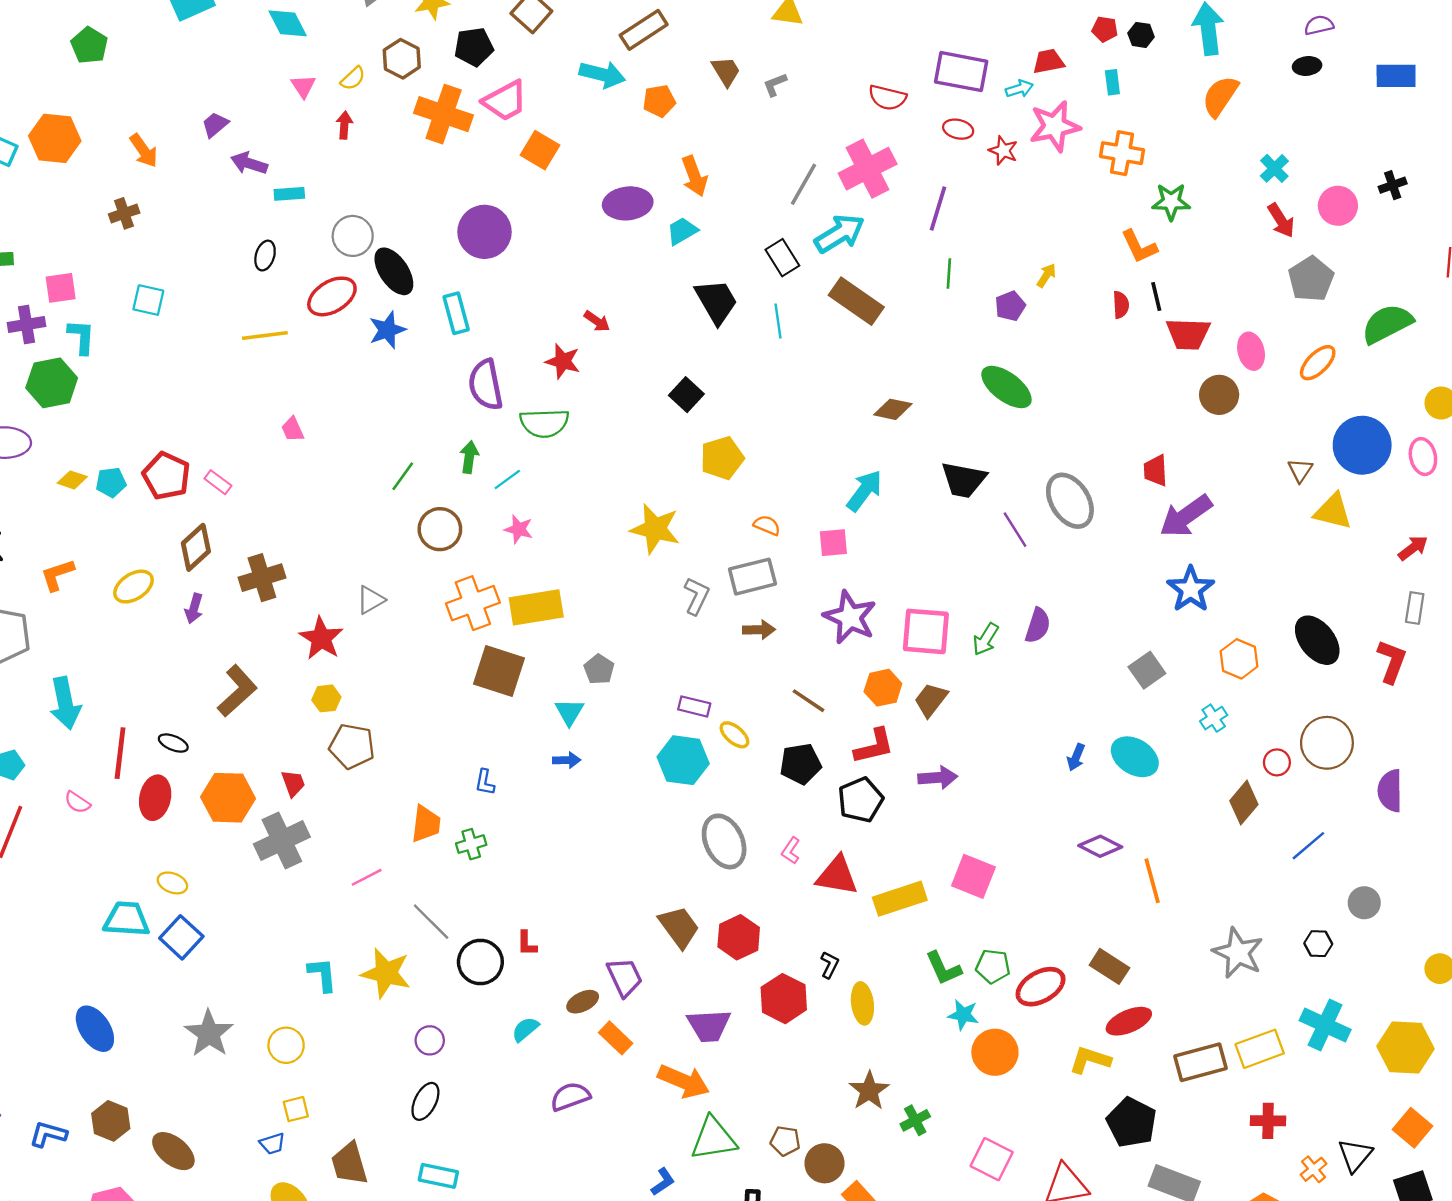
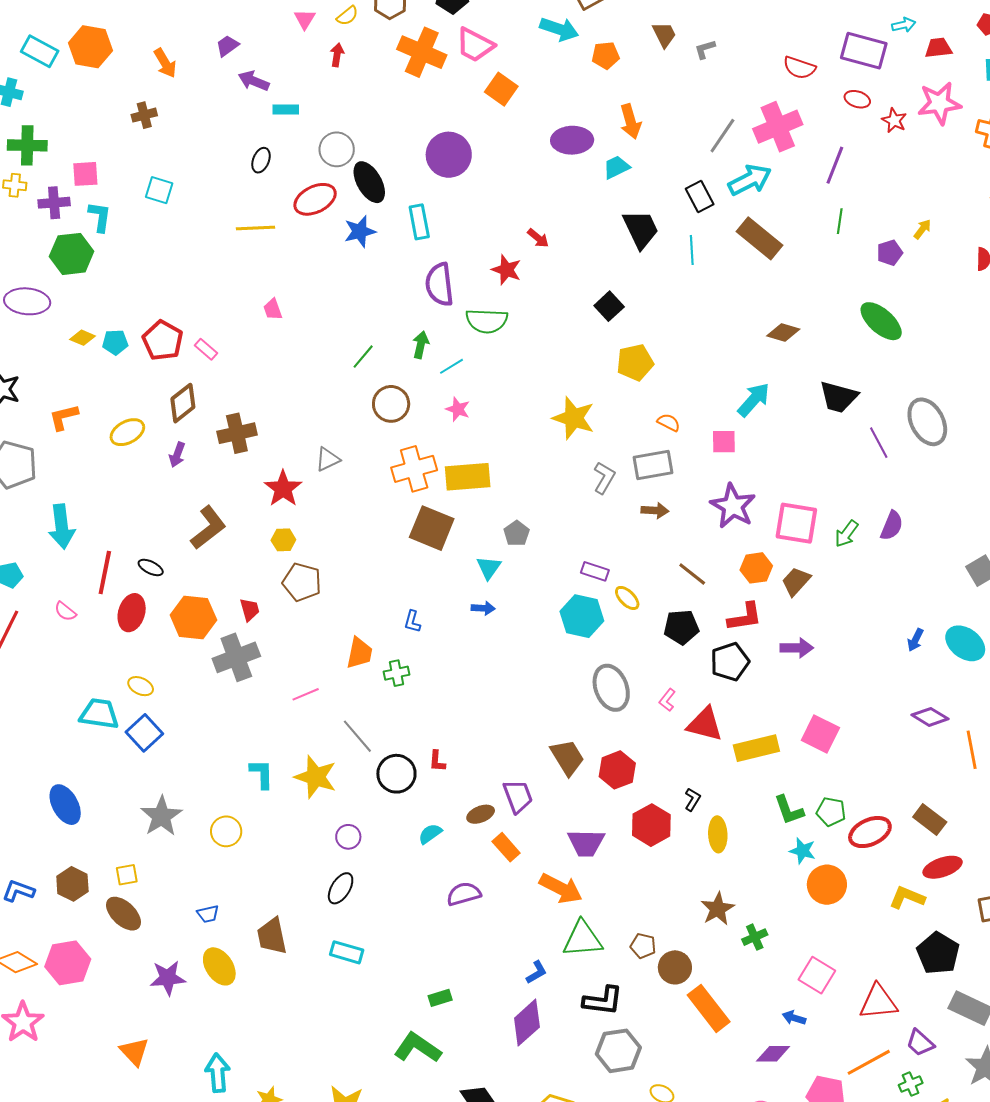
cyan arrow: (1019, 89) -> (904, 25), moved
pink trapezoid: (505, 101) -> (475, 45), turned 51
yellow square: (296, 1109) -> (127, 875), moved

